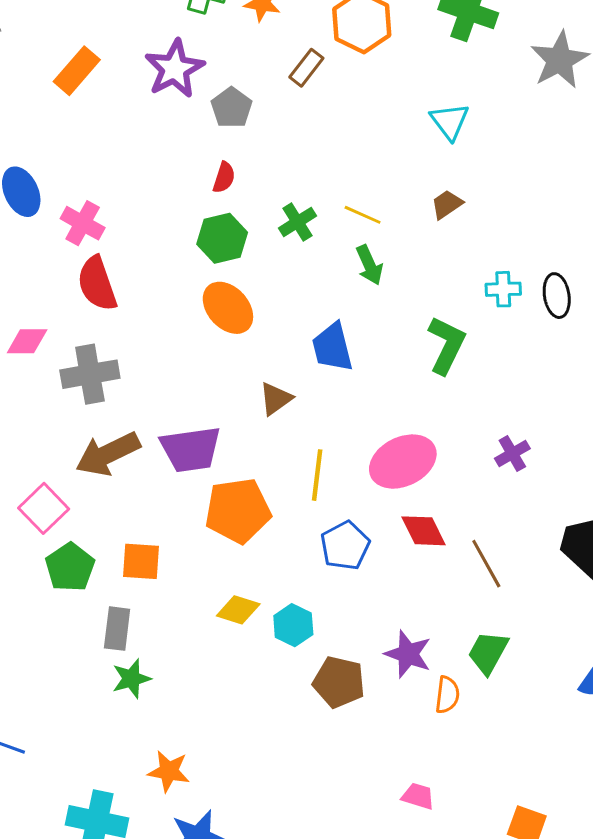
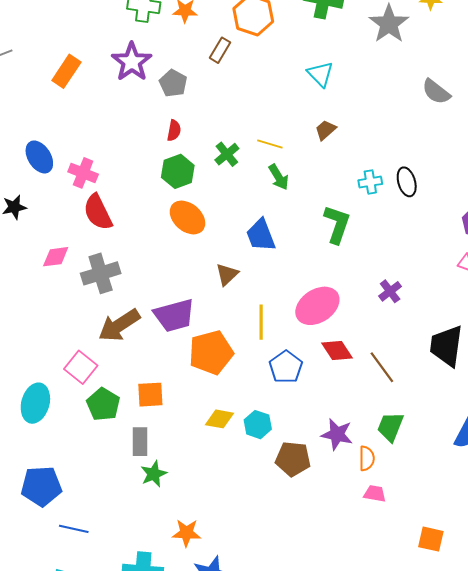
pink trapezoid: (418, 796) -> (375, 494), moved

